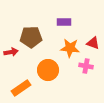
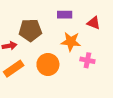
red triangle: (93, 43) -> (94, 23), moved
orange rectangle: (21, 88) -> (14, 69), moved

